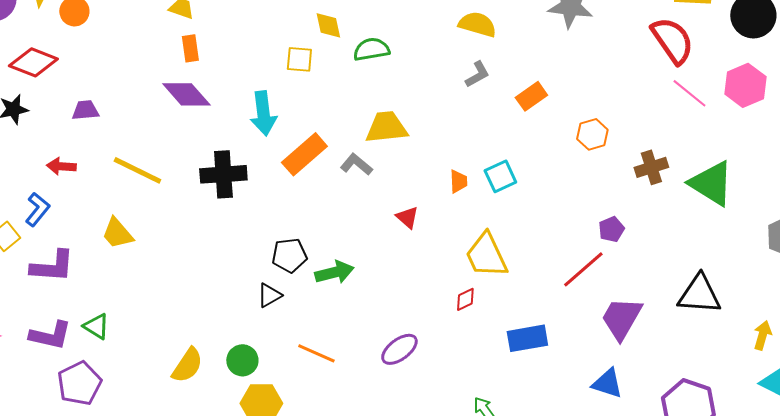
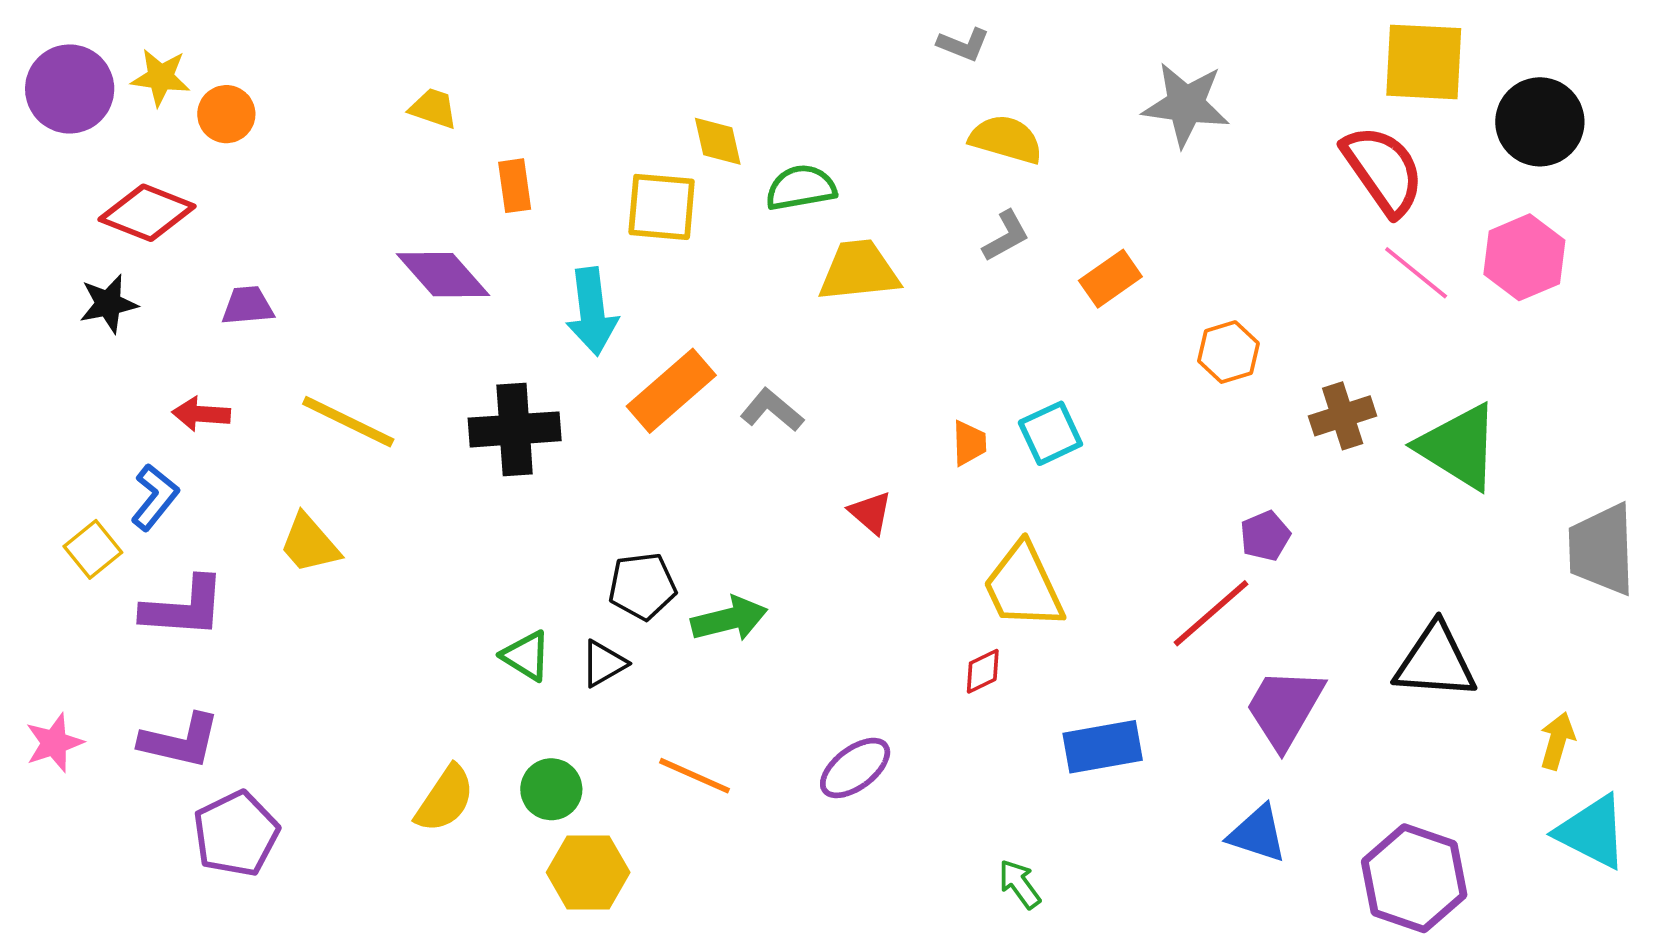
orange rectangle: (190, 48) -> (515, 186), moved
yellow square: (299, 59) -> (662, 207), size x1.4
yellow trapezoid: (386, 127) -> (859, 271), moved
green triangle: (96, 326) -> (526, 656), moved

